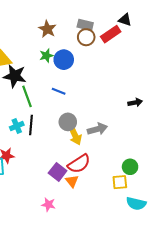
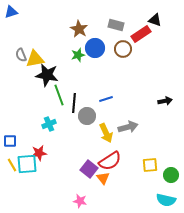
brown circle: (86, 37) -> (123, 49), moved
blue circle: (64, 60) -> (95, 48), moved
blue line: (59, 91) -> (106, 99), moved, turned -40
gray circle: (68, 122) -> (87, 116), moved
black line: (31, 125) -> (74, 103), moved
green circle: (130, 167) -> (171, 175), moved
yellow square: (120, 182) -> (150, 165), moved

